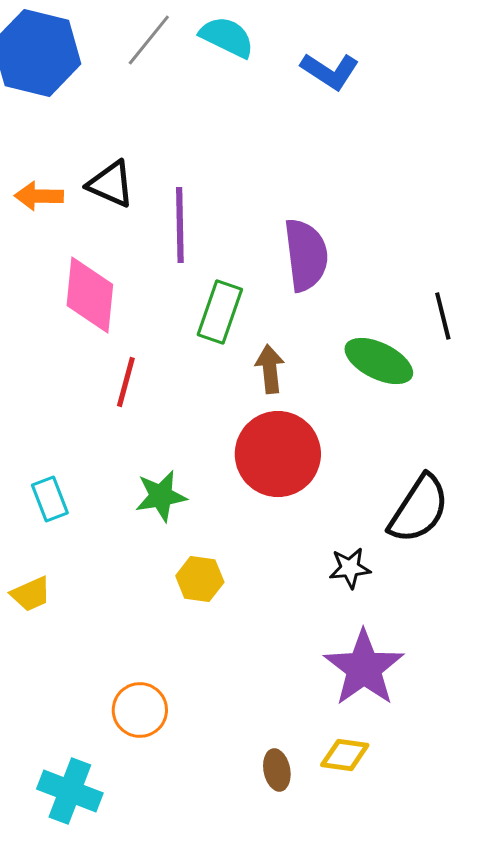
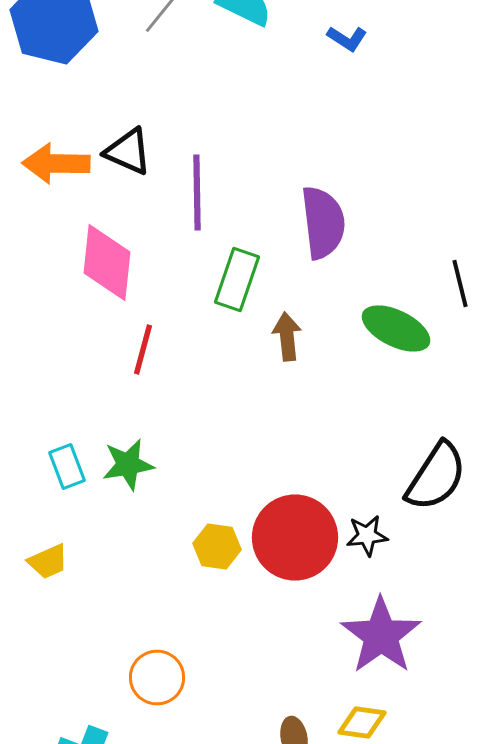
blue L-shape: (330, 71) -> (347, 38), size x0.7
orange arrow: (39, 196) -> (56, 164), size x1.4
red circle: (278, 454) -> (295, 538), moved
green star: (161, 496) -> (128, 464), moved

